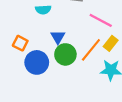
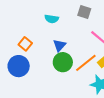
blue circle: (37, 62) -> (19, 66), moved

